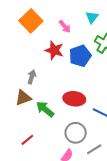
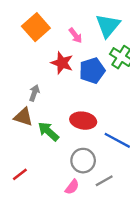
cyan triangle: (92, 17) -> (108, 26), size x1.6
brown triangle: (23, 98) -> (23, 117), turned 36
red line: (27, 140) -> (20, 174), moved

